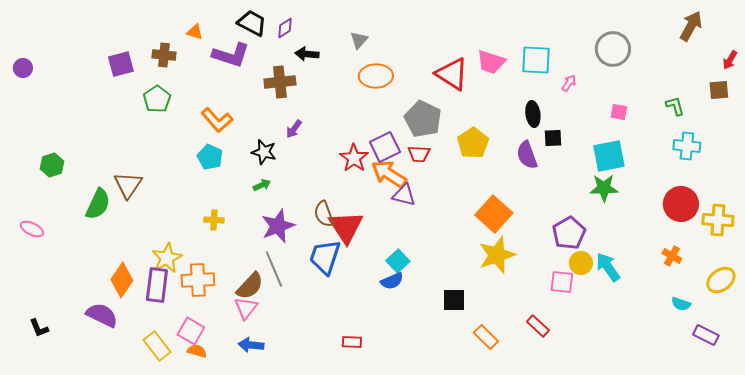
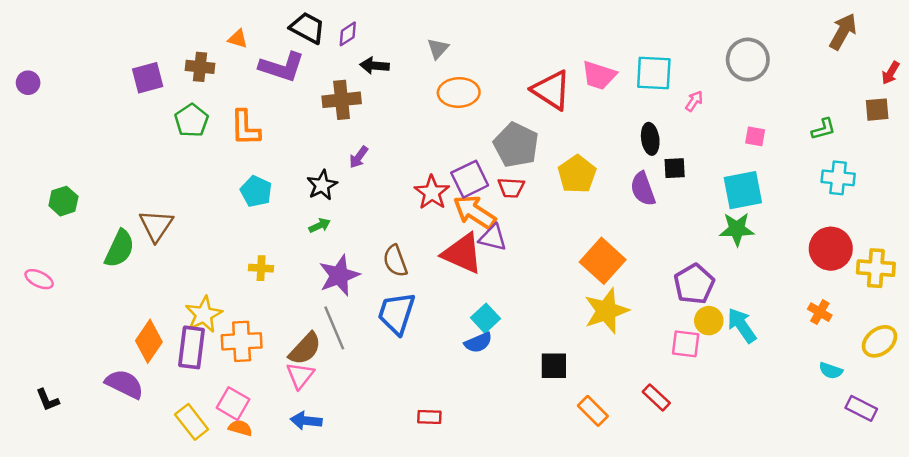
green L-shape: (675, 106) -> (823, 129), turned 90
orange L-shape: (217, 120) -> (245, 128), moved, turned 40
black star: (264, 152) -> (322, 185), turned 30
red triangle: (346, 227) -> (462, 254), moved, turned -33

